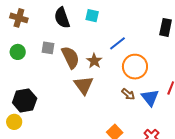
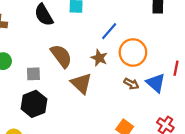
gray square: (48, 48) -> (33, 74), moved
brown star: (94, 61) -> (99, 58), moved
black hexagon: (25, 101) -> (34, 104), moved

